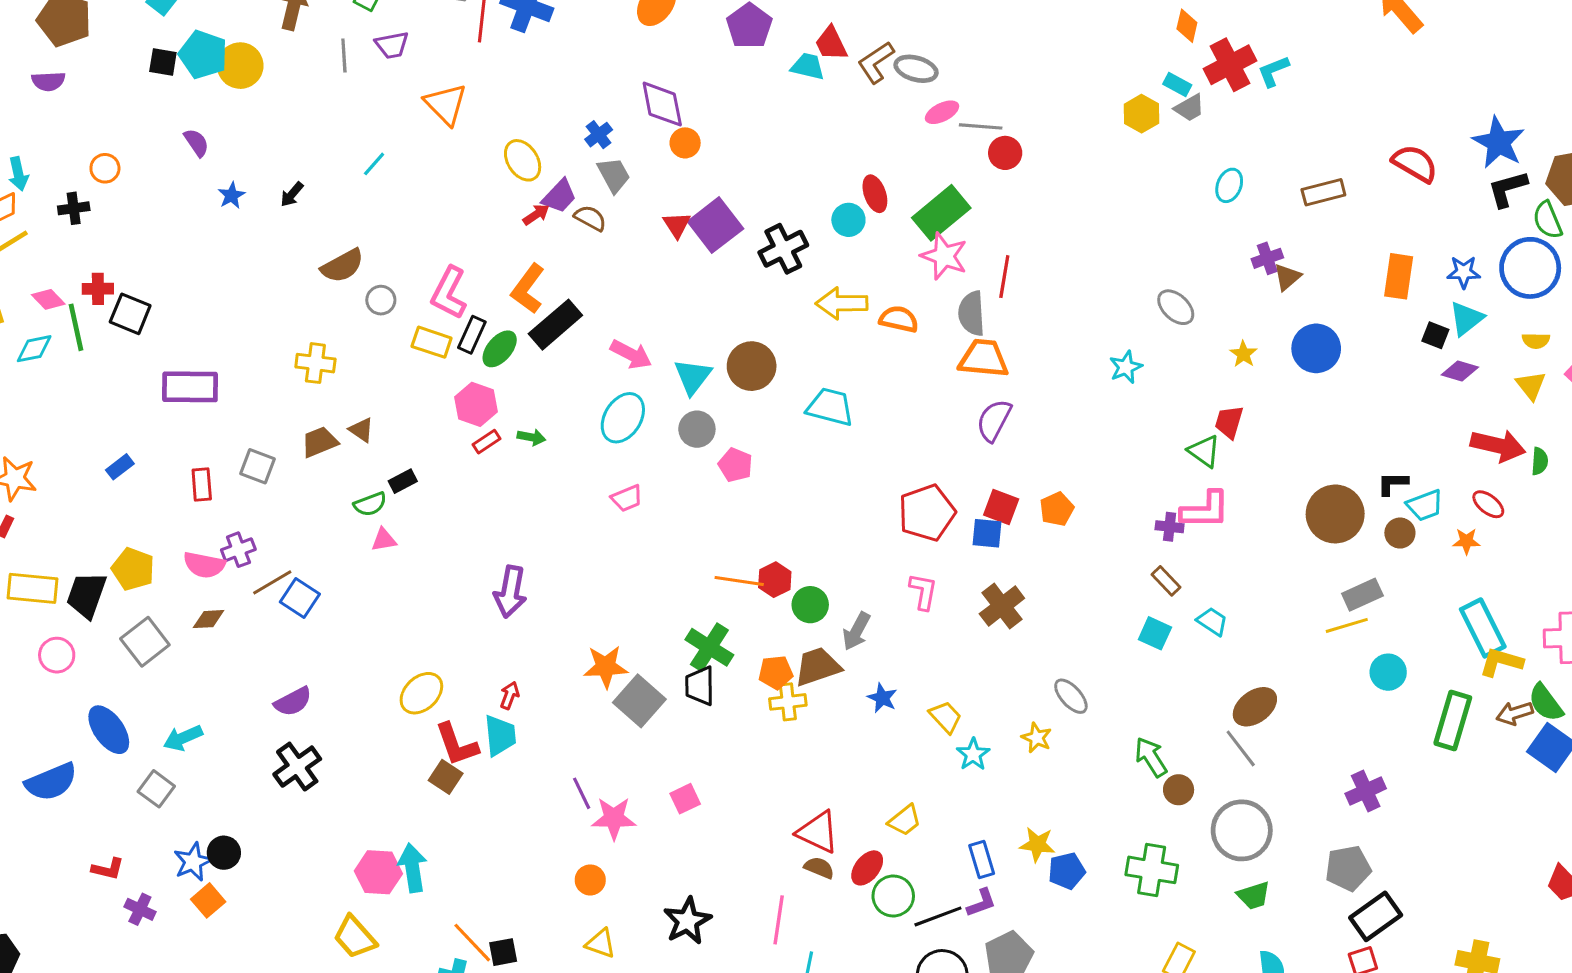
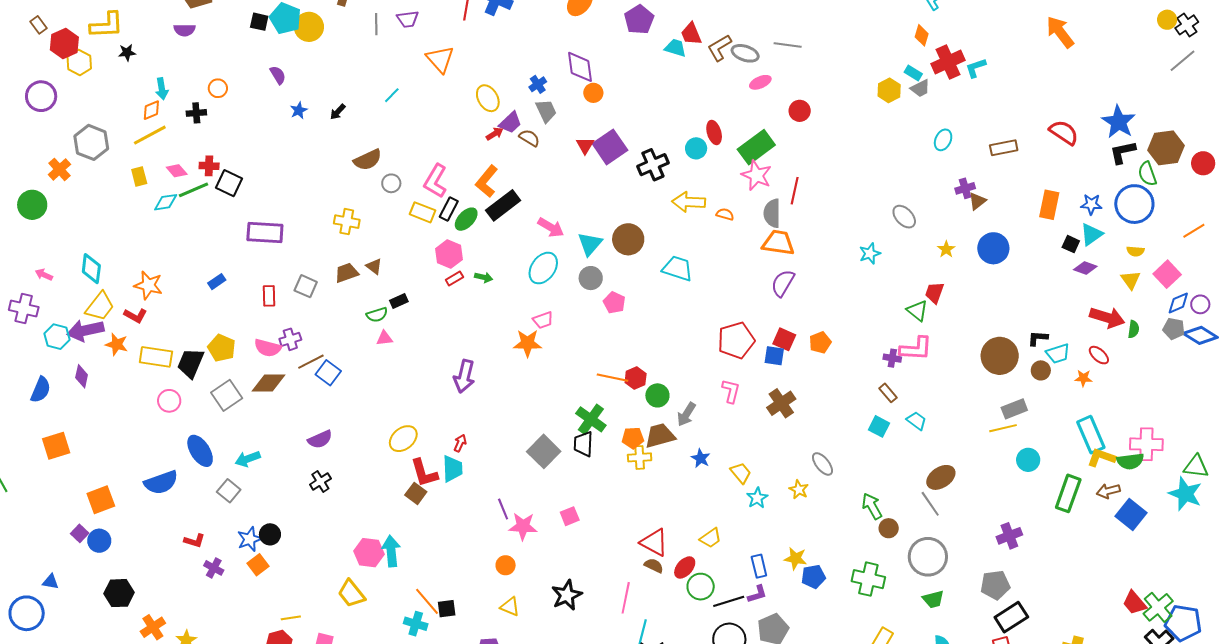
gray line: (981, 126) -> (788, 45), moved
orange semicircle: (899, 319) -> (725, 214), size x0.7
green line: (76, 327) -> (193, 190), turned 76
brown diamond: (209, 619) -> (268, 383), size x1.6
orange star: (606, 667) -> (527, 343), moved
green semicircle: (1546, 703) -> (1130, 461), moved, turned -64
black cross: (297, 767) -> (320, 481), size x0.7

